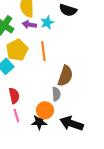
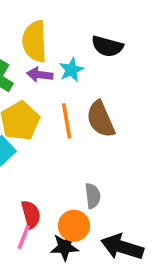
brown semicircle: (65, 76) -> (101, 119), moved, turned 140
red semicircle: (14, 96) -> (31, 214), moved
pink line: (16, 116) -> (24, 237), turned 40

